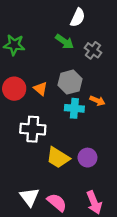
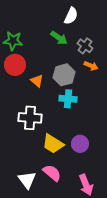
red circle: (14, 89) -> (15, 65), moved
orange arrow: (97, 101) -> (91, 66), moved
pink semicircle: (57, 202) -> (52, 173), moved

